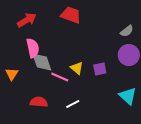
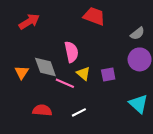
red trapezoid: (71, 15) -> (94, 16), moved
pink semicircle: (33, 48) -> (71, 52), moved
orange triangle: (12, 74) -> (22, 72), moved

